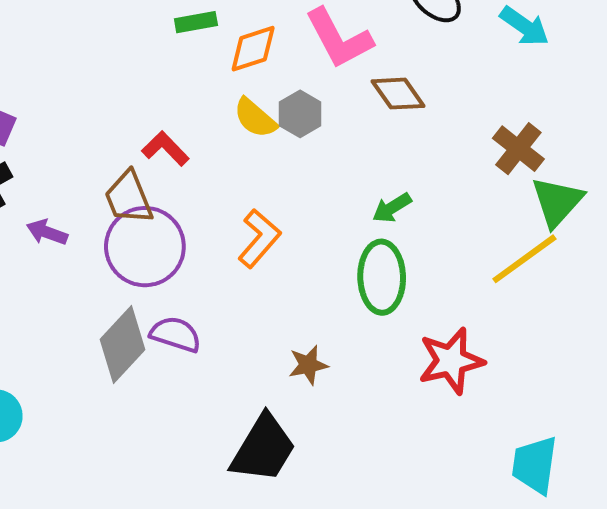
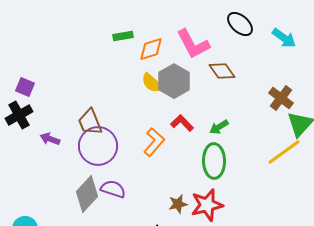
gray hexagon: (300, 114) -> (174, 81), size x1.5
red L-shape: (165, 149) -> (182, 123), moved
red star: (451, 361) -> (207, 205), moved

